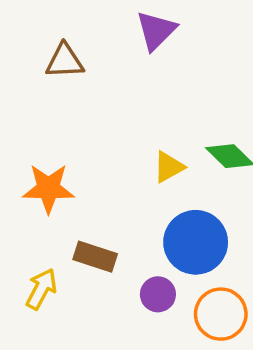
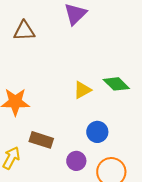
blue circle: (196, 242) -> (97, 132), size x0.6

